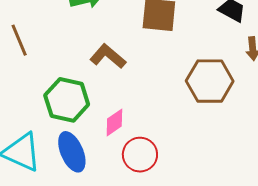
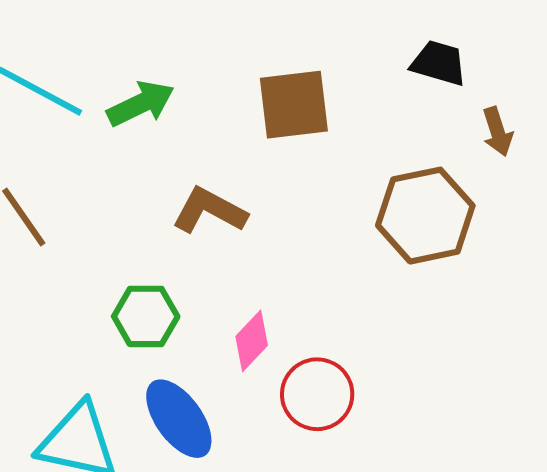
green hexagon: (67, 100) -> (146, 316), size x0.7

